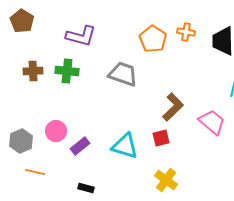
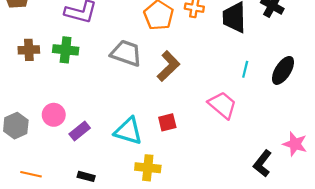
brown L-shape: (173, 107) -> (168, 66), moved
orange line: (35, 172) -> (31, 174), moved
yellow cross: (166, 180) -> (148, 168), moved, turned -30

